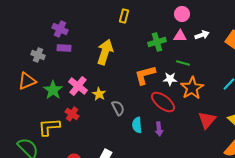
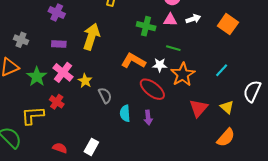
purple cross: (60, 29) -> (57, 12), moved
green cross: (157, 42) -> (146, 26), turned 30
purple rectangle: (64, 48) -> (59, 44), moved
orange L-shape: (145, 75) -> (133, 61), turned 45

